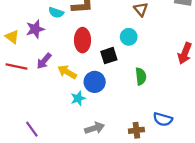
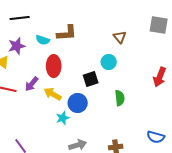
purple star: (35, 29) -> (17, 46), moved
red ellipse: (82, 40) -> (54, 66), moved
blue semicircle: (163, 119) -> (156, 137), moved

